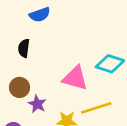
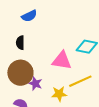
brown circle: (20, 87) -> (20, 73), size x1.6

